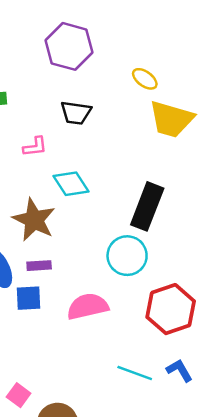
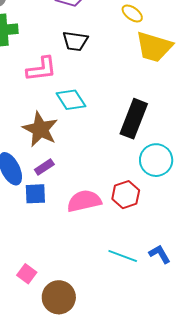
pink L-shape: (35, 147) -> (41, 69), size x1.5
cyan circle: (127, 256) -> (156, 160), moved
purple rectangle: (39, 266) -> (44, 167), turned -30
red hexagon: (171, 309) -> (126, 195), moved, size x0.7

